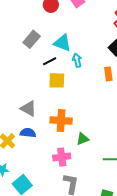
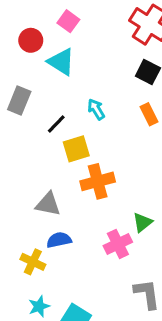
cyan triangle: (62, 43) -> (61, 62), moved, turned 30
orange cross: (61, 121) -> (98, 181), moved
pink cross: (62, 157) -> (118, 244), moved

